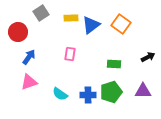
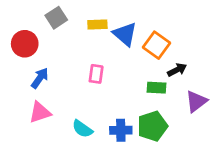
orange square: (121, 24) -> (156, 45), moved
blue triangle: (91, 25) -> (125, 34), turned -42
black arrow: (148, 57) -> (177, 70), moved
purple triangle: (143, 91) -> (196, 101), moved, turned -36

